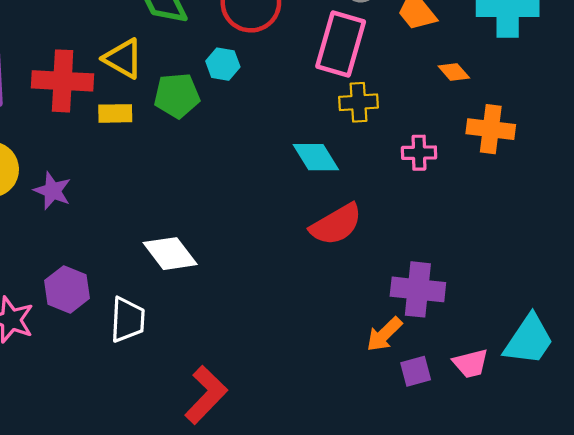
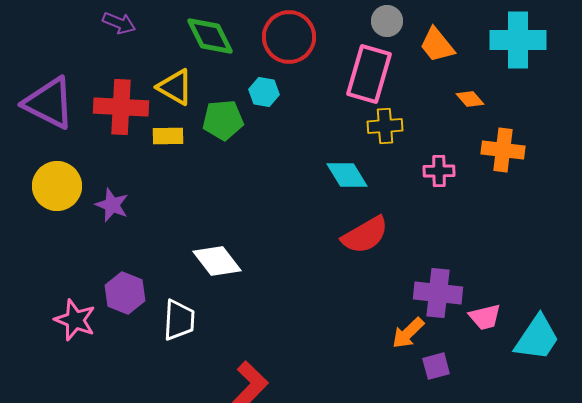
pink trapezoid: (471, 363) -> (485, 317), moved

